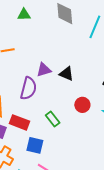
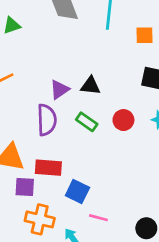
green rectangle: (53, 119) -> (87, 122), moved
blue square: (35, 145) -> (77, 191), turned 30

